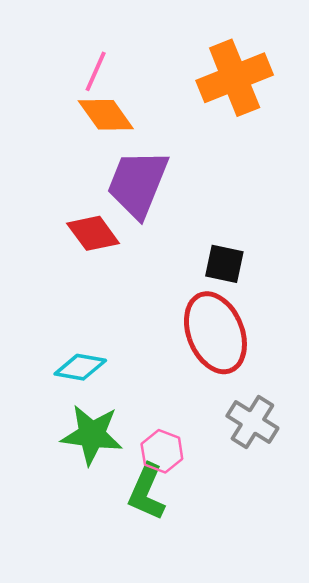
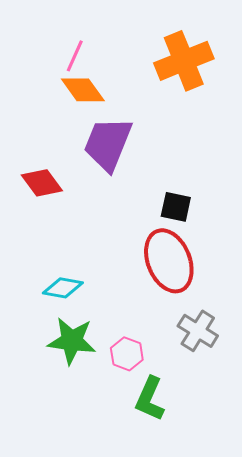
red diamond: (93, 233) -> (42, 183), moved
green L-shape: (147, 492) -> (150, 399), moved

